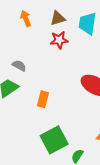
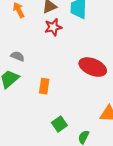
green square: (54, 140) -> (59, 124), size x0.6

